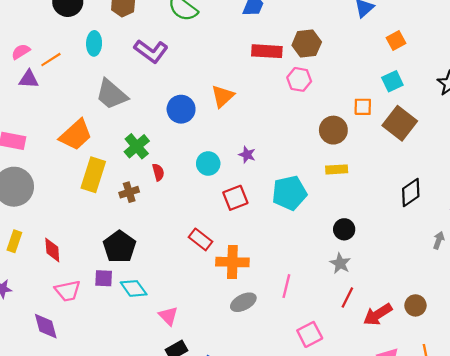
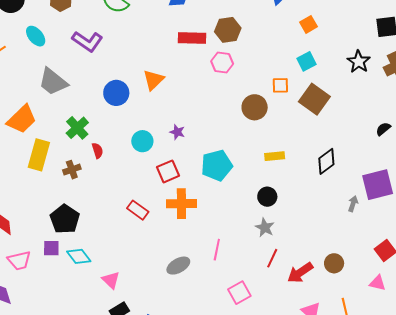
cyan ellipse: (94, 43) -> (36, 36), turned -40
yellow rectangle: (337, 169) -> (275, 156), moved
orange cross: (232, 262) -> (181, 204), moved

